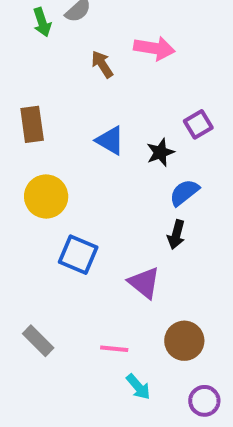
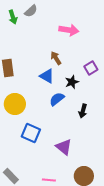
brown arrow: (102, 64) -> (56, 58), moved
blue semicircle: (184, 192) -> (57, 99), moved
black arrow: (176, 235) -> (83, 111), moved

